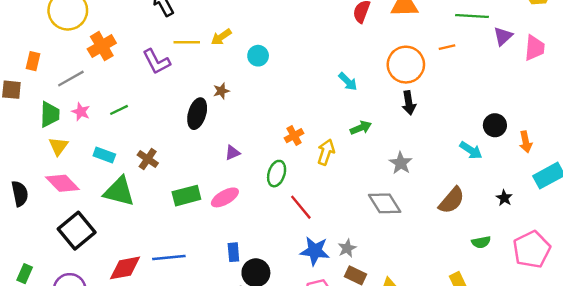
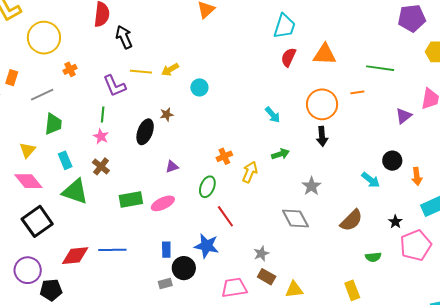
purple triangle: (503, 36) -> (404, 116), moved
orange cross: (102, 46) -> (70, 69), size x0.6
green line: (119, 110) -> (103, 114), moved, turned -63
pink star: (81, 112) -> (101, 136), moved
green trapezoid: (50, 114) -> (53, 124), moved
cyan rectangle: (104, 155) -> (65, 160), turned 42
pink pentagon: (532, 249) -> (416, 245), moved
blue star: (315, 251) -> (207, 246), moved

